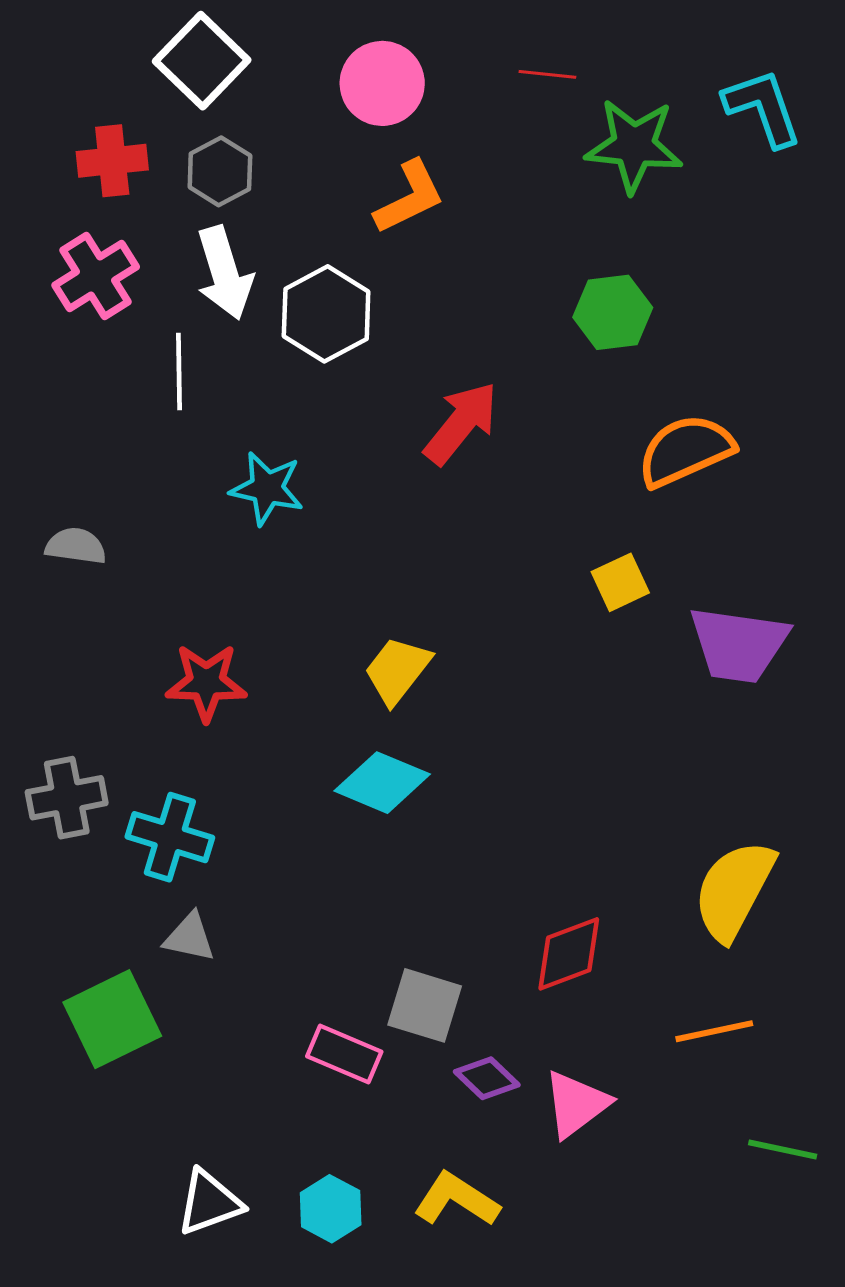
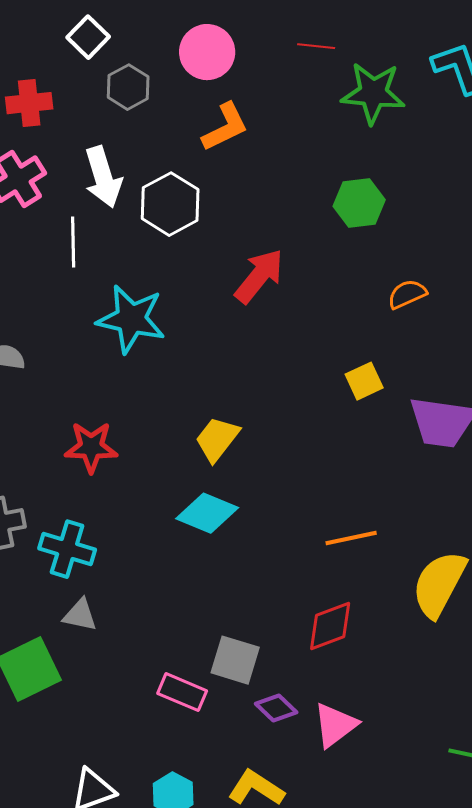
white square: (202, 61) -> (88, 37), size x0.7
gray hexagon: (220, 171) -> (128, 87), moved
orange semicircle: (685, 450) -> (407, 294), size x0.6
cyan star: (267, 488) -> (131, 319), size x1.4
orange line: (714, 1031) -> (351, 538), moved

